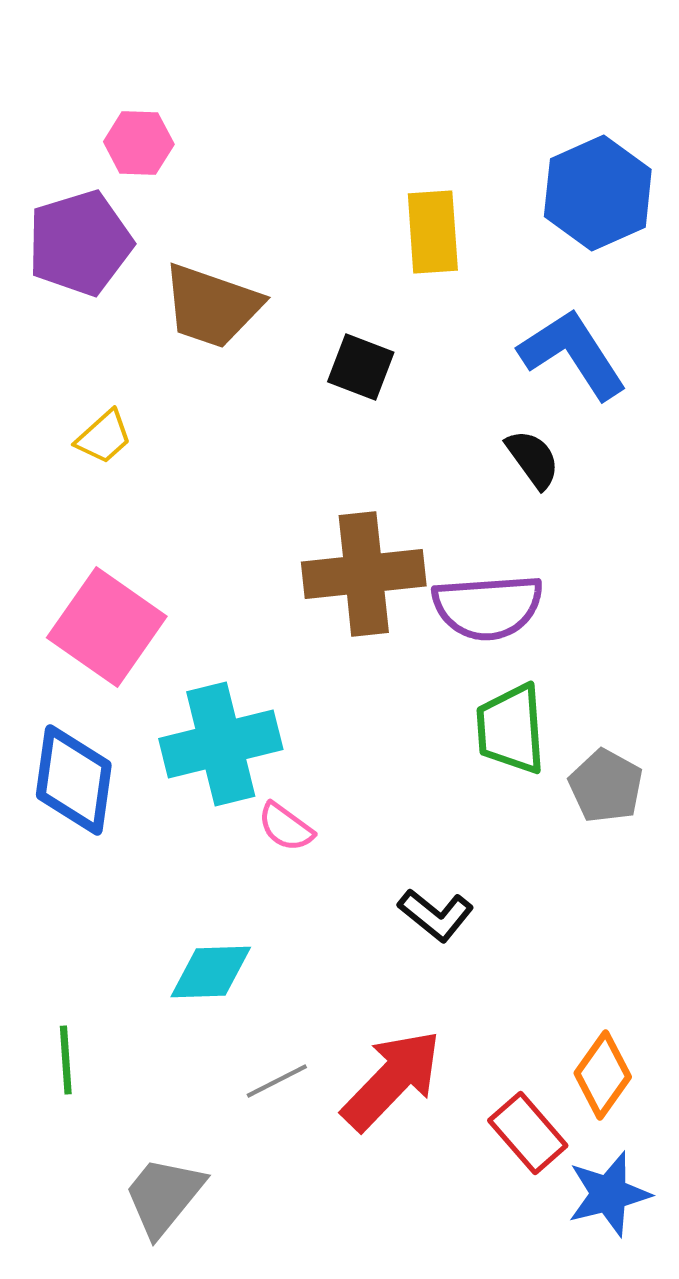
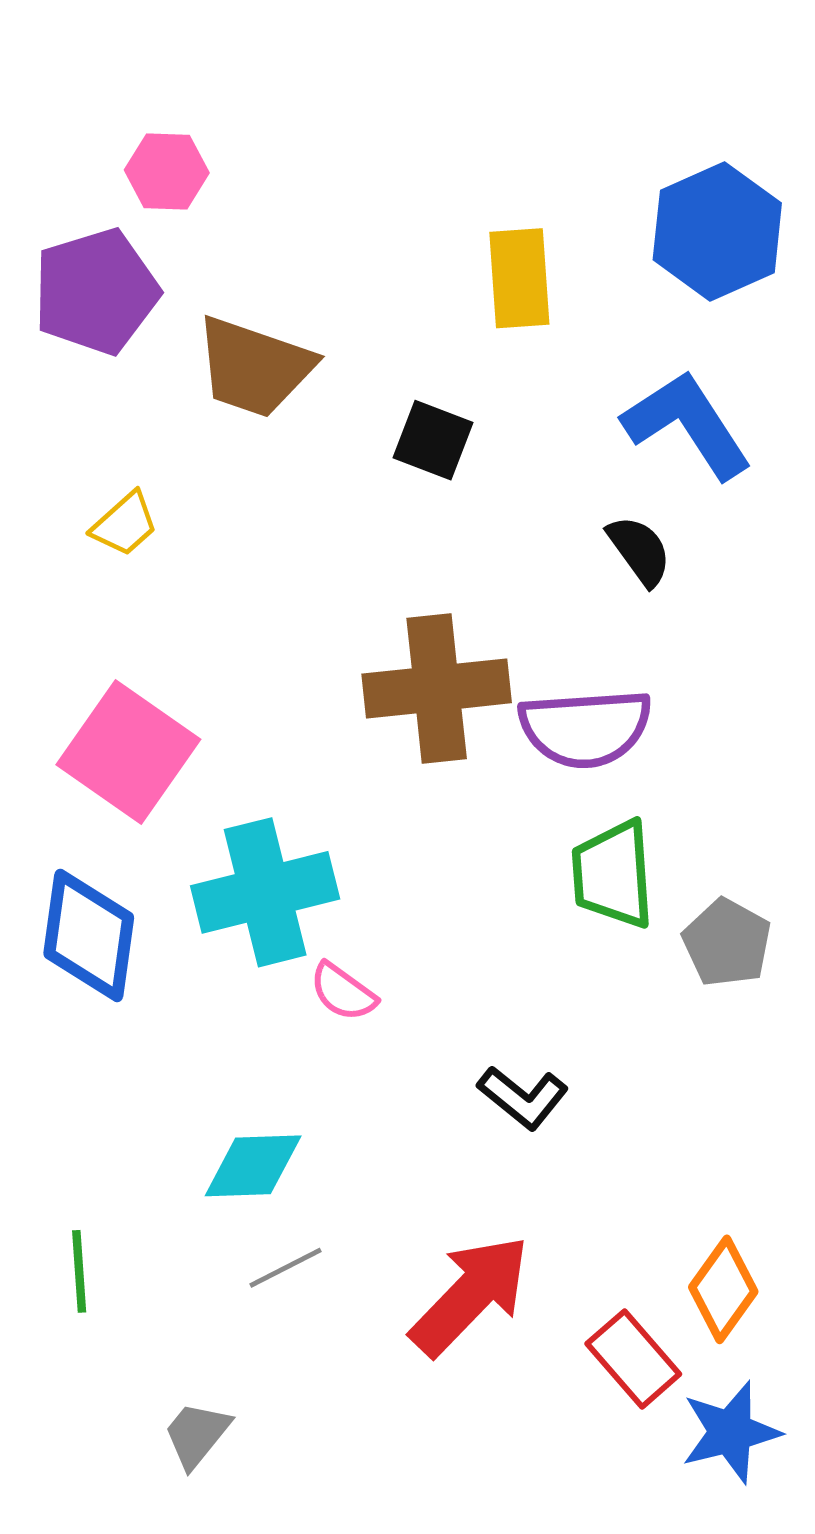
gray line: (277, 1081) -> (285, 1268), moved
gray trapezoid: (164, 1196) -> (197, 1435), size x0.7

